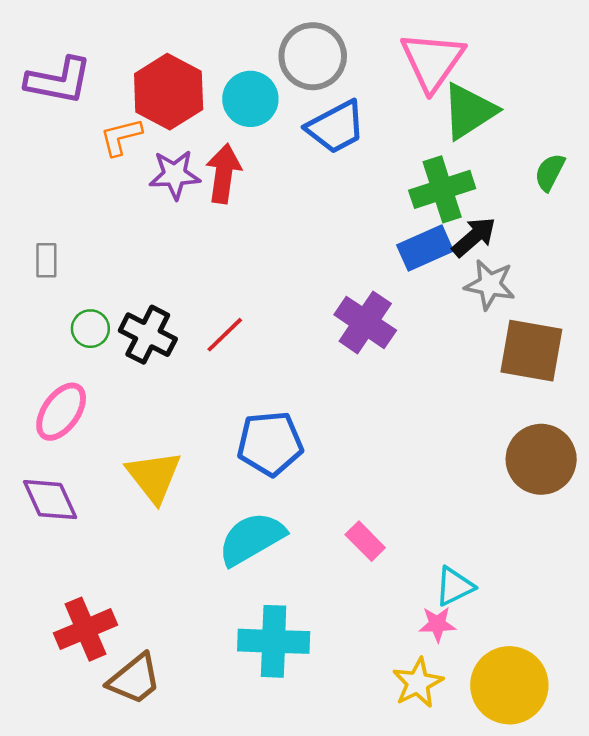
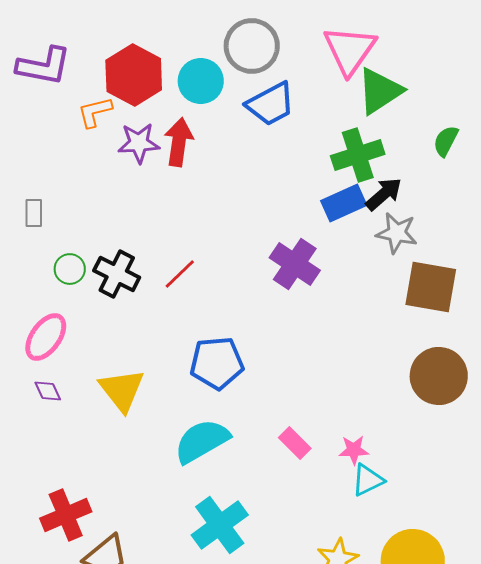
purple diamond: (50, 500) -> (48, 391), moved, size x0.6
pink star: (437, 624) -> (354, 450), moved
cyan cross: (274, 641) -> (220, 525), turned -38

